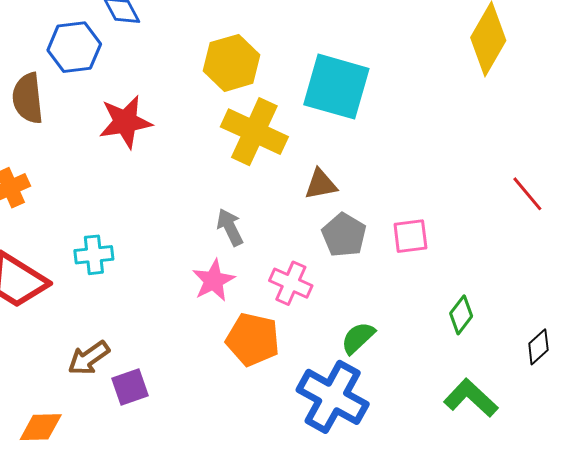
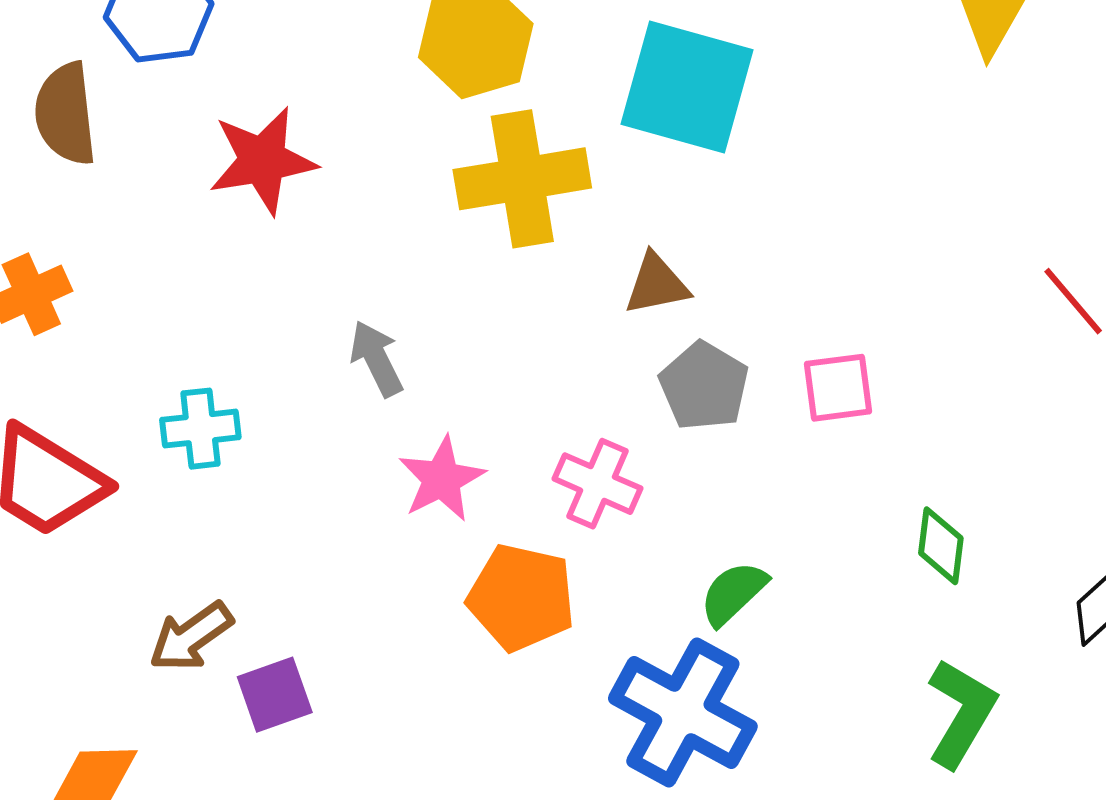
yellow cross: (254, 132) -> (522, 179), turned -34
gray arrow: (230, 227) -> (376, 359), moved
green diamond: (461, 315) -> (941, 546), turned -30
green L-shape: (471, 398) -> (961, 713), turned 78

